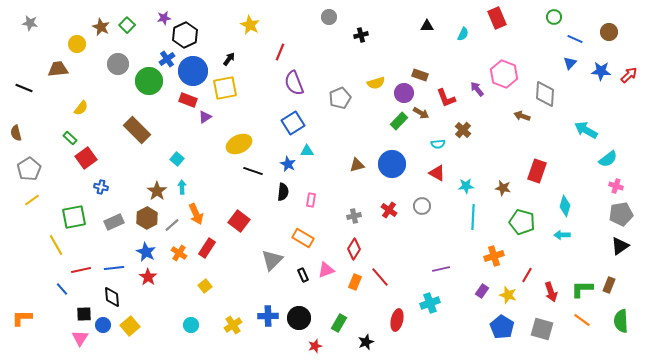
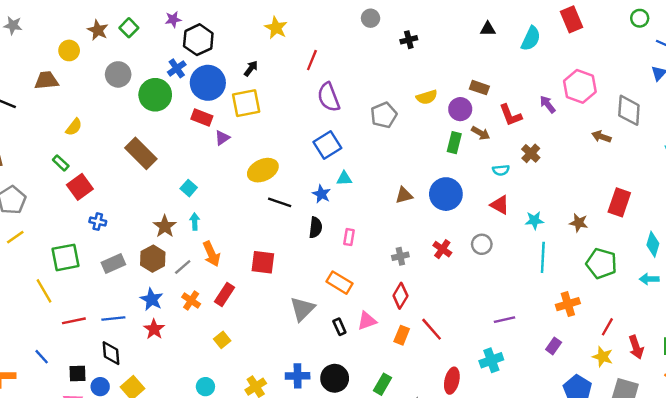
cyan semicircle: (463, 34) -> (531, 39), size x1.5
green rectangle: (399, 121) -> (454, 143), turned -30
red square: (239, 221) -> (263, 262), turned -30
blue line: (62, 289) -> (42, 357), moved
yellow star: (508, 295) -> (603, 357), moved

